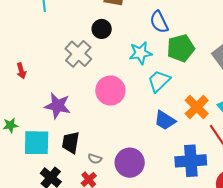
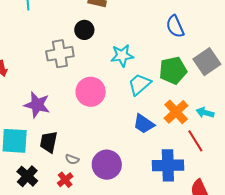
blue semicircle: (159, 22) -> (175, 26), moved
green pentagon: (181, 48) -> (173, 70), moved
gray cross: (78, 54) -> (60, 54), turned 36

